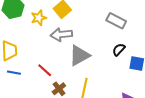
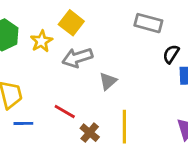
black semicircle: (119, 50) -> (171, 54), moved
gray triangle: (79, 56) -> (108, 81), size x0.6

